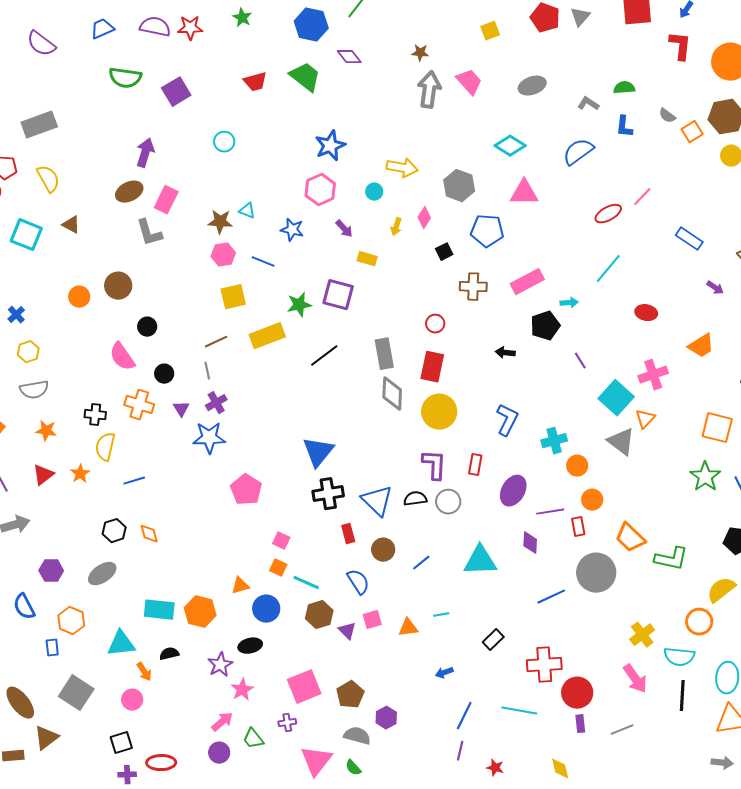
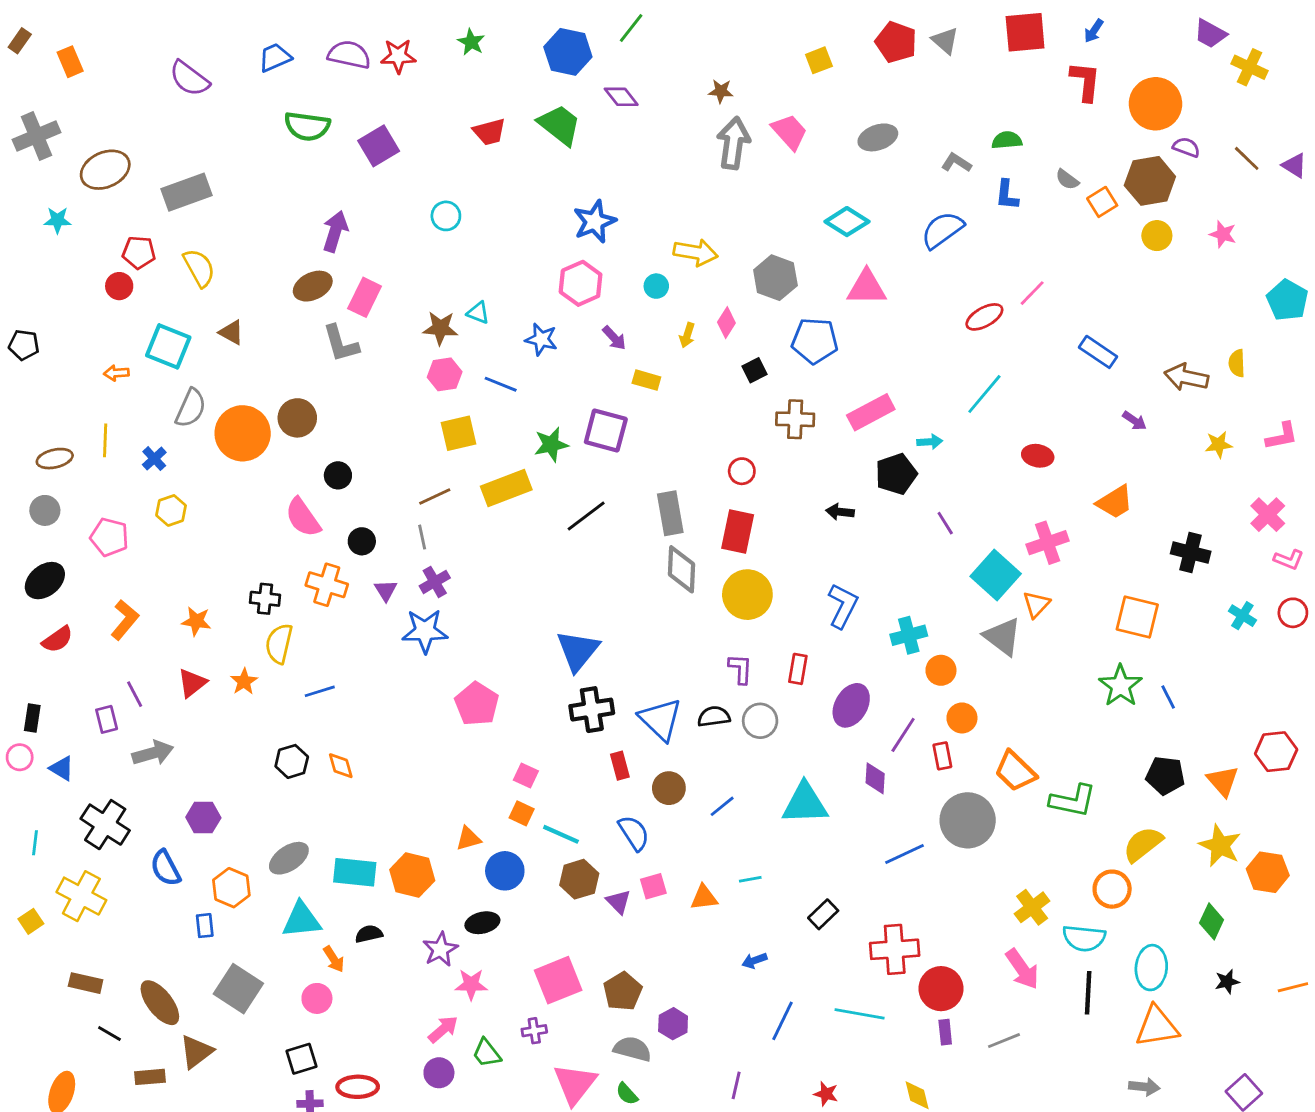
gray triangle: (580, 17) -> (945, 41), turned -30
orange circle: (79, 297) -> (243, 433), size x1.8
gray semicircle: (34, 390) -> (191, 408), moved, turned -56
purple L-shape: (434, 465) -> (740, 669), size x0.7
purple line: (550, 512) -> (903, 735), turned -48
gray ellipse: (102, 574) -> (289, 858), moved
pink star: (242, 690) -> (471, 984), turned 30
purple line: (460, 751) -> (736, 1085), moved

